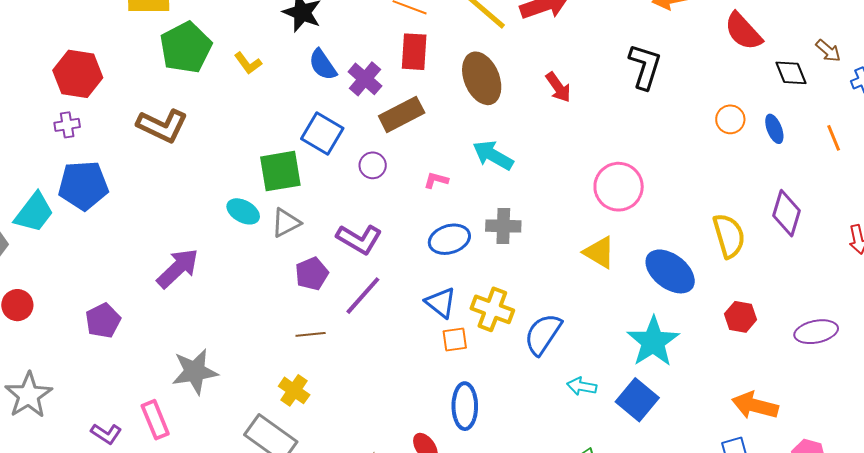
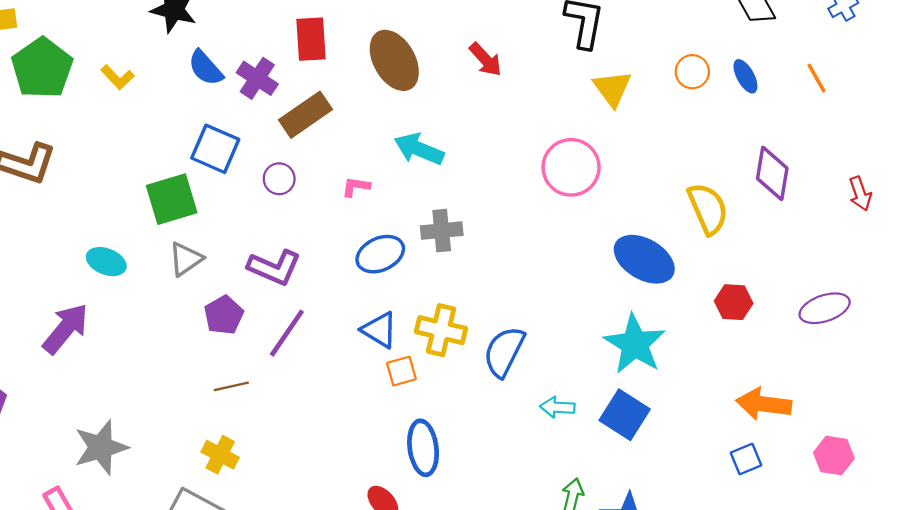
cyan ellipse: (243, 211) -> (106, 262), moved
yellow triangle: (599, 252) -> (612, 88), moved, turned 30

